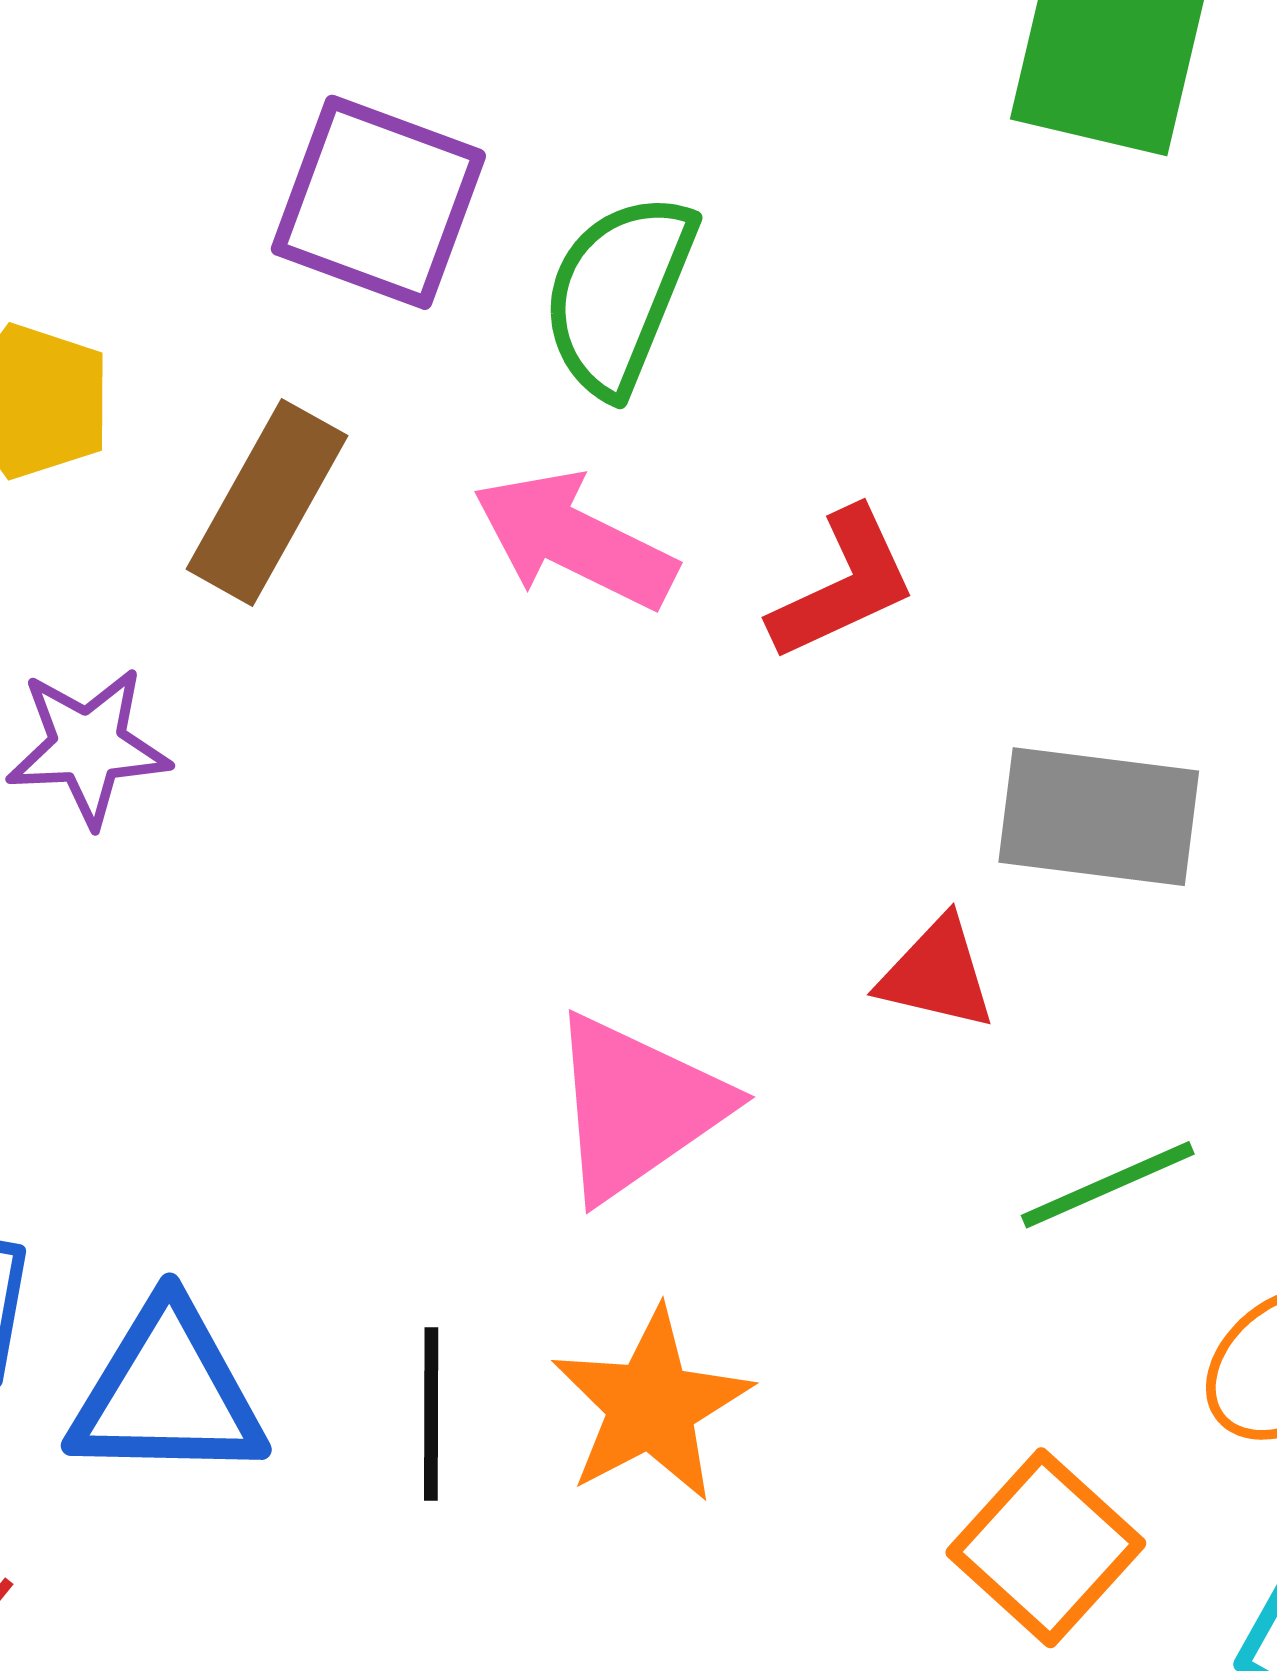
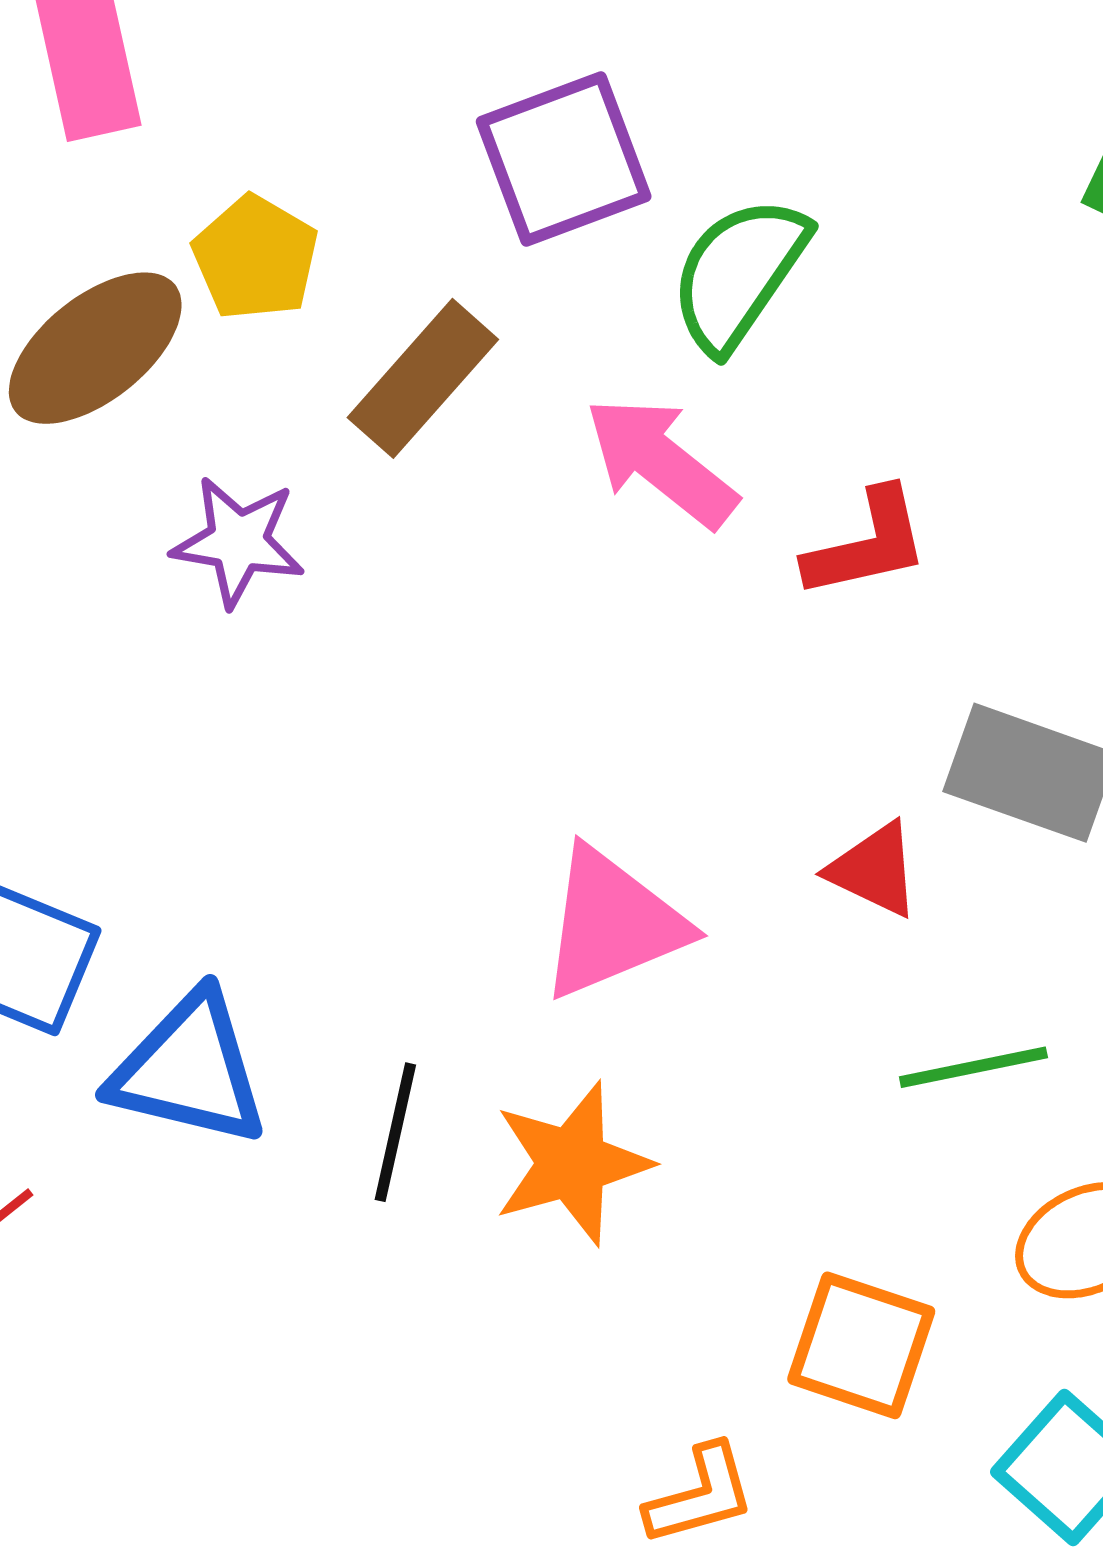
purple square: (378, 202) -> (564, 159), turned 37
orange square: (1046, 1548) -> (861, 1345), turned -36

